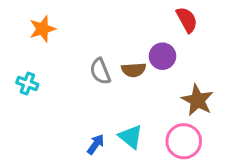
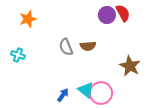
purple circle: (162, 56) -> (107, 15), moved
pink circle: (184, 141) -> (101, 93), moved

